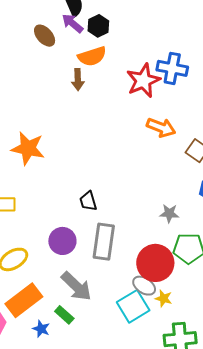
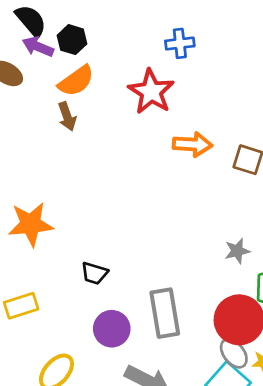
blue cross: (172, 68) -> (180, 43), moved, size x0.7
black trapezoid: (88, 201) -> (94, 273), moved, turned -40
gray ellipse: (144, 286) -> (234, 353), turned 35

